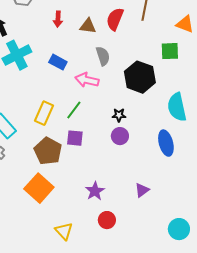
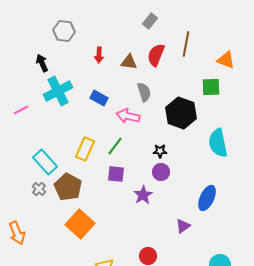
blue ellipse: (166, 143) -> (207, 198), moved, turned 40
brown pentagon: (48, 151) -> (68, 187), moved
purple star: (95, 191) -> (143, 195), moved

